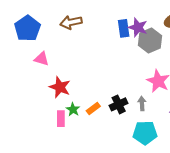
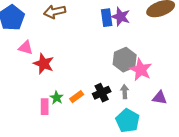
gray hexagon: (150, 41) -> (125, 60), moved
red star: (60, 87) -> (44, 64), moved
cyan pentagon: (145, 133) -> (128, 121), turned 30

